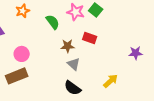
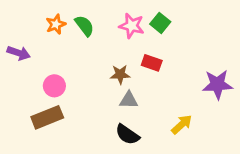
green semicircle: (53, 22) -> (84, 26), moved
purple star: (136, 53) -> (217, 84), size x1.5
gray triangle: (74, 64) -> (129, 100), turned -40

